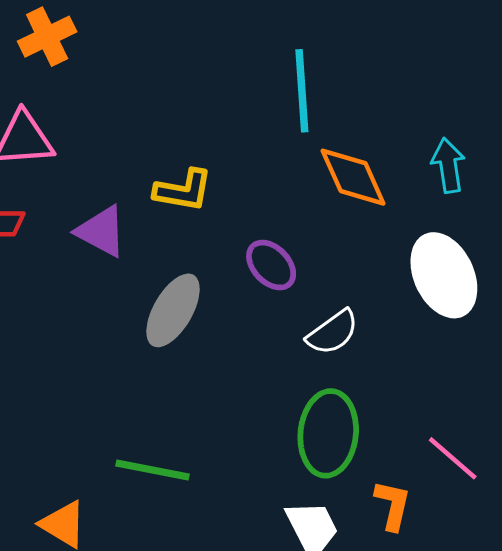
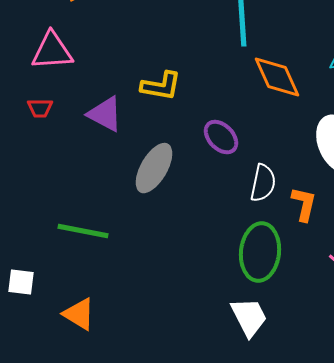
white semicircle: (333, 332) -> (263, 183), turned -42
green line: (153, 470) -> (83, 231), moved
orange L-shape: (393, 505) -> (304, 204), moved

